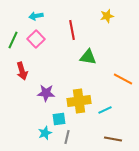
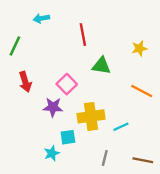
yellow star: (107, 16) -> (139, 48), moved
pink square: (36, 39) -> (67, 84), moved
gray line: (67, 137) -> (105, 158), moved
brown line: (113, 139) -> (143, 160), moved

